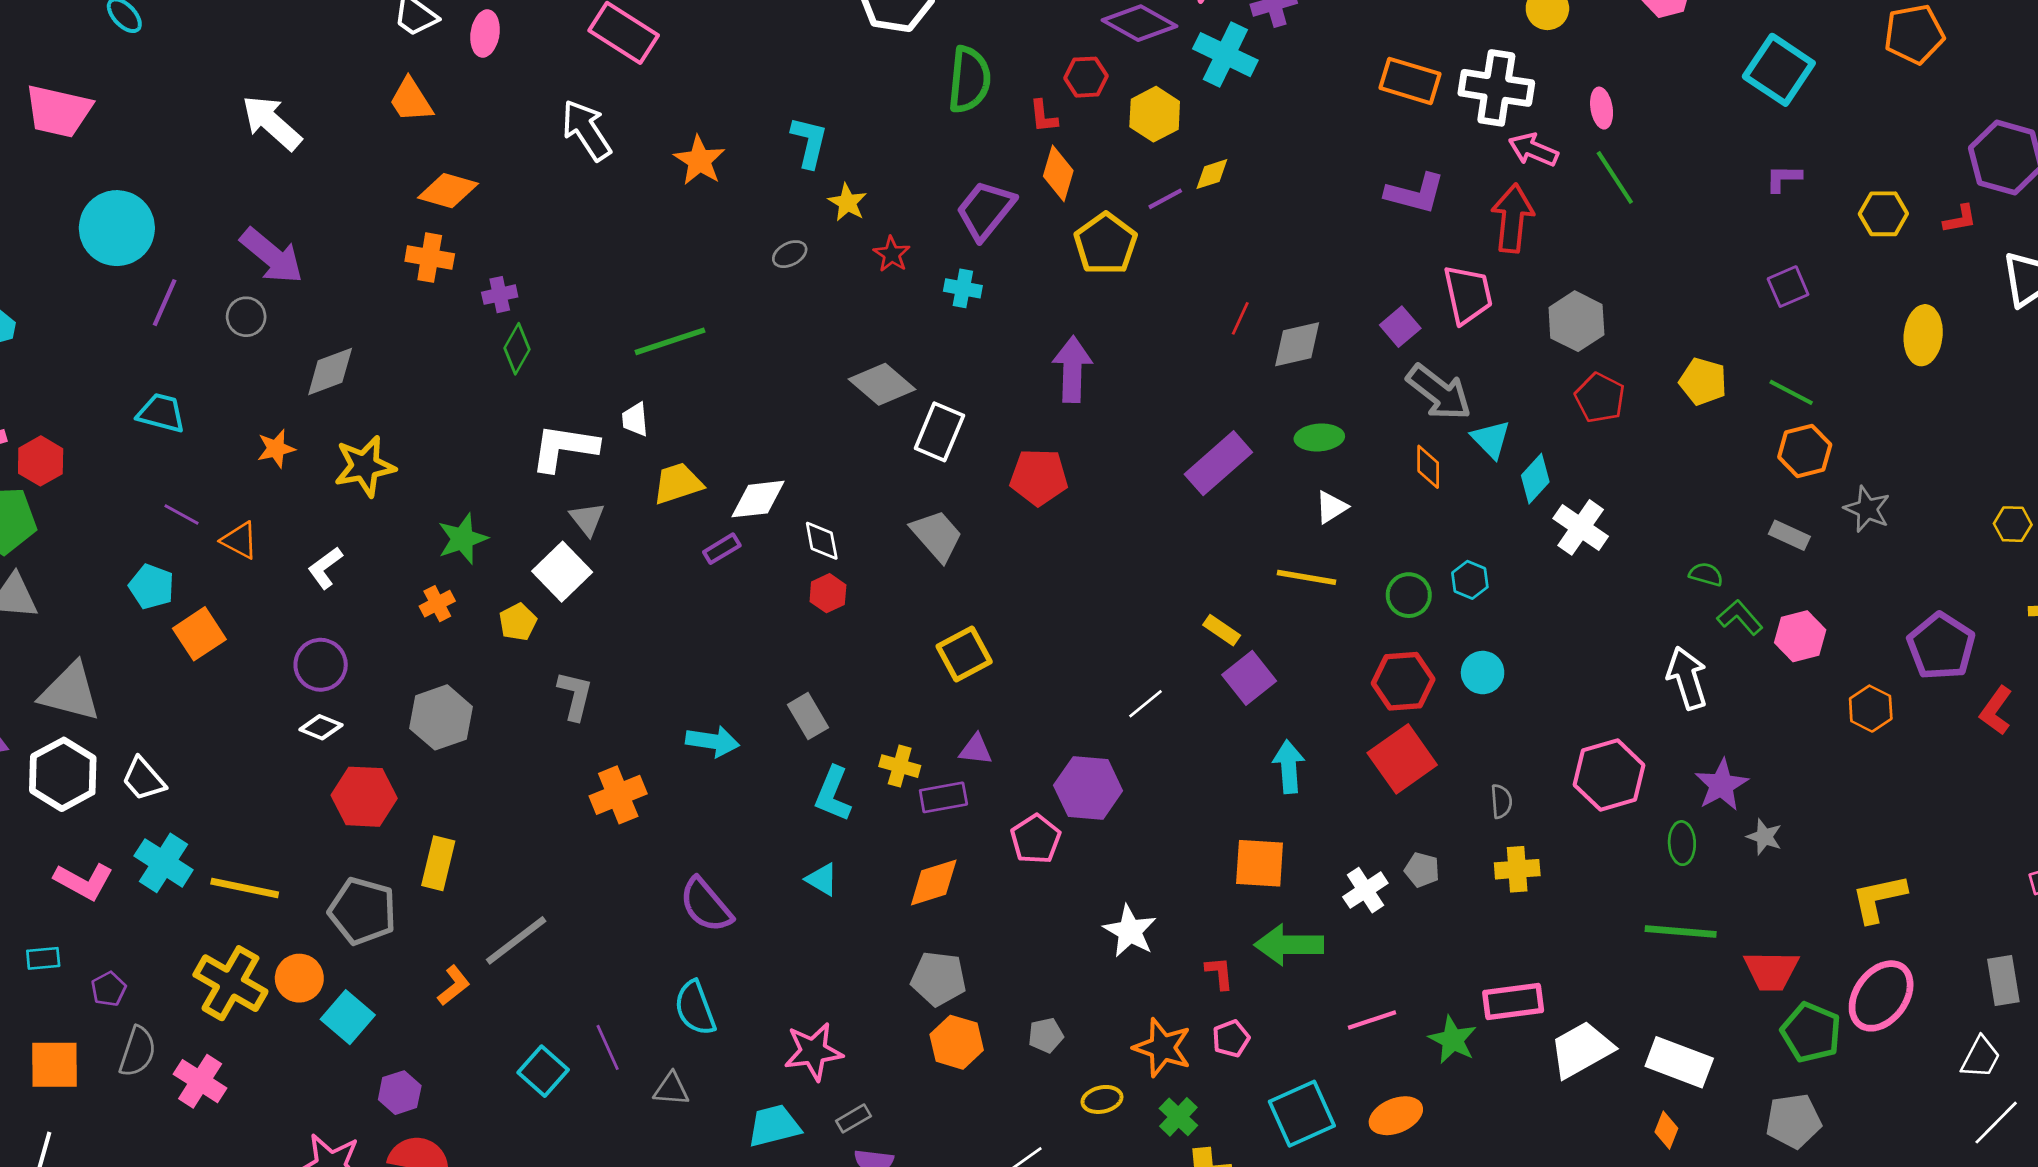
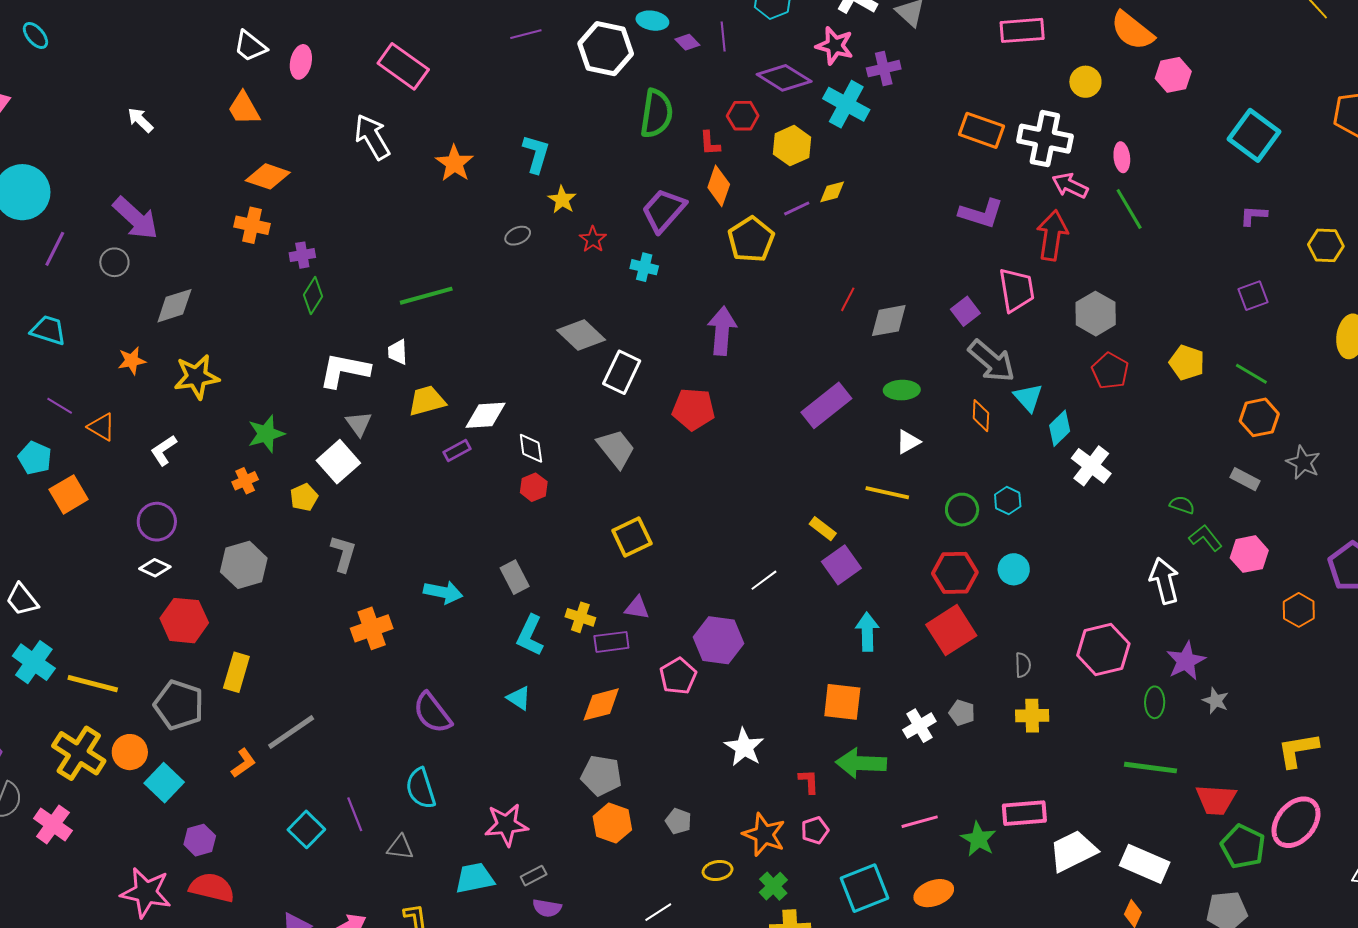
white arrow: (272, 123) -> (140, 120), size x0.6
gray pentagon: (1046, 1035) -> (678, 821), turned 30

